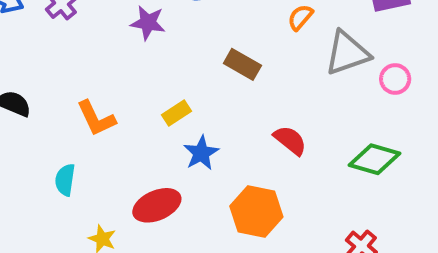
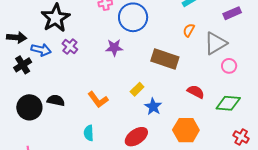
brown rectangle: (242, 64) -> (165, 59), size x1.5
pink circle: (395, 79) -> (229, 66), moved
green diamond: (375, 159) -> (228, 103), moved

